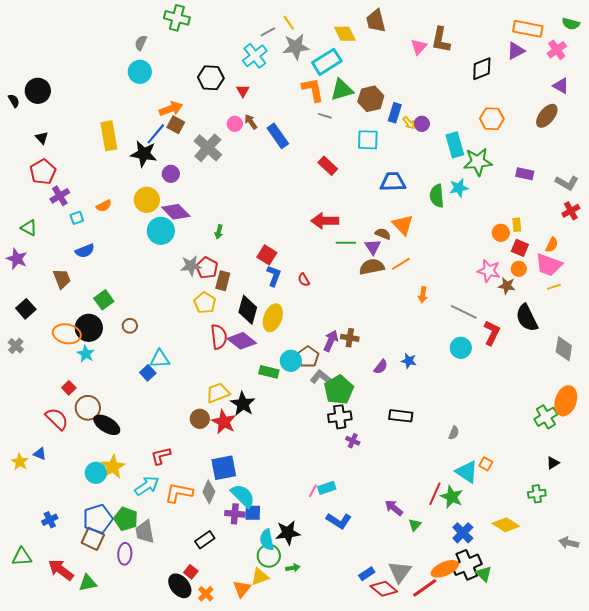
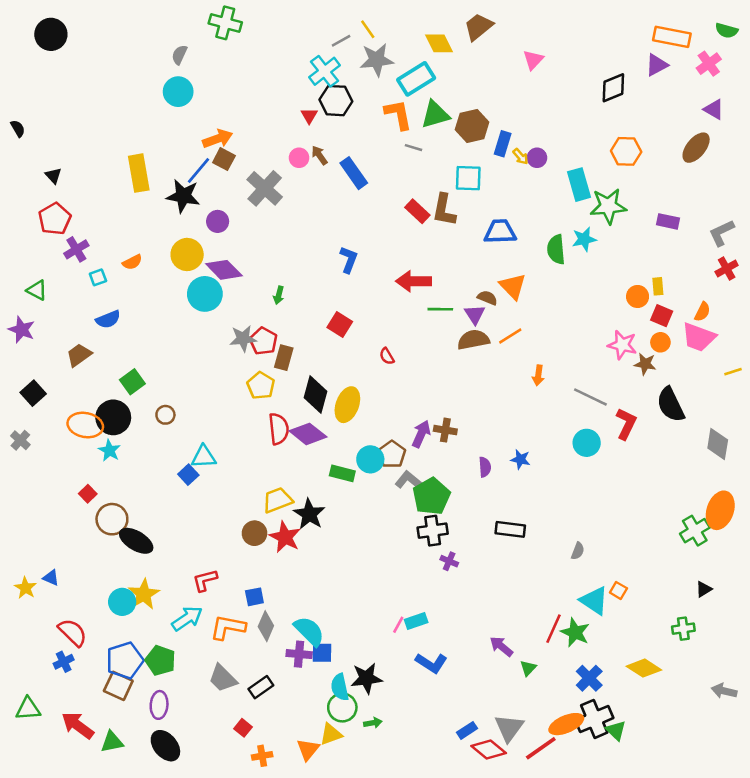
brown trapezoid: (376, 21) -> (478, 27), turned 65
brown L-shape: (441, 40) -> (444, 210), moved
black hexagon: (211, 78) -> (336, 101), moved
black circle: (38, 91) -> (51, 34), moved
gray L-shape: (567, 183) -> (722, 233), turned 125
blue L-shape: (274, 276) -> (349, 260), moved
brown trapezoid: (62, 279) -> (79, 355), turned -105
yellow line: (554, 287) -> (733, 372), moved
purple semicircle: (381, 367) -> (485, 467), turned -42
red semicircle: (57, 419) -> (73, 632), moved
blue square: (224, 468) -> (254, 597), moved, size x0.6
gray trapezoid: (145, 532) -> (223, 678), moved, turned -35
black ellipse: (180, 586) -> (165, 746), moved
orange cross: (206, 594) -> (262, 756), turned 35

